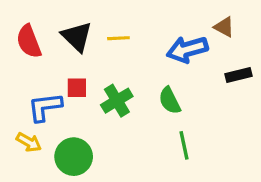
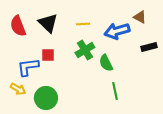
yellow line: (118, 38) -> (83, 24), moved
green cross: (117, 101) -> (85, 50), moved

